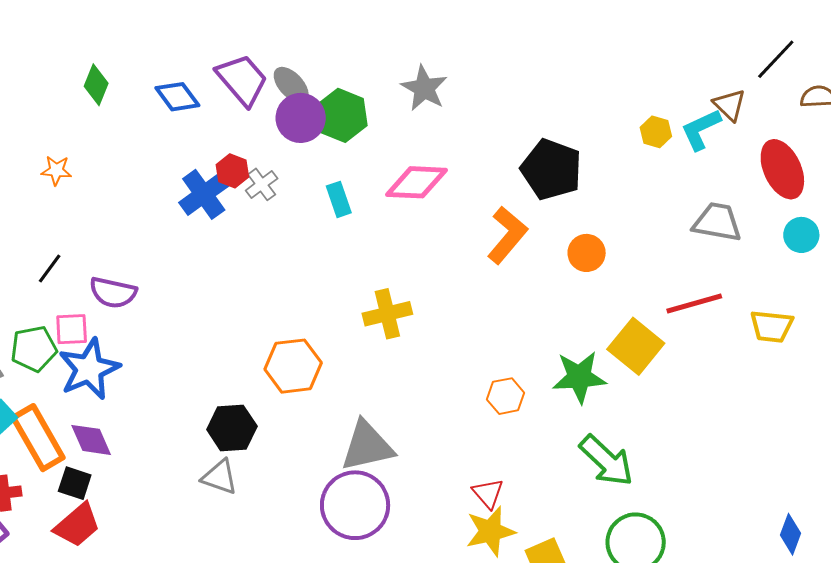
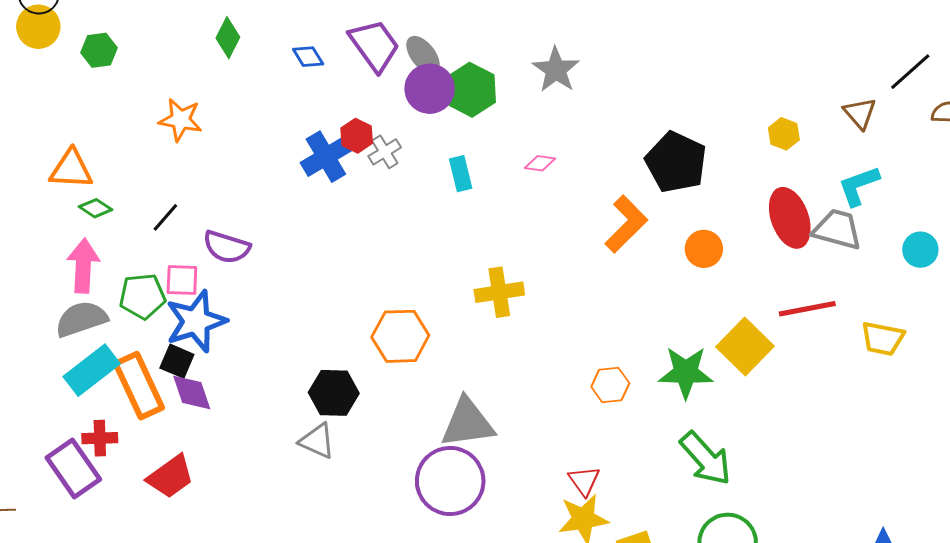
blue diamond: (177, 97) -> (308, 57), size x0.7
cyan L-shape: (701, 129) -> (859, 186), moved
red ellipse: (782, 169) -> (790, 218), moved
orange star: (56, 170) -> (181, 120), size x1.4
pink diamond: (417, 182) -> (540, 163), size x0.5
black square: (75, 483) -> (177, 361), moved

